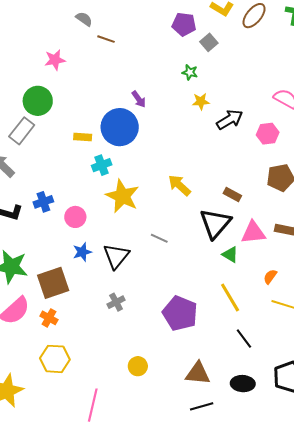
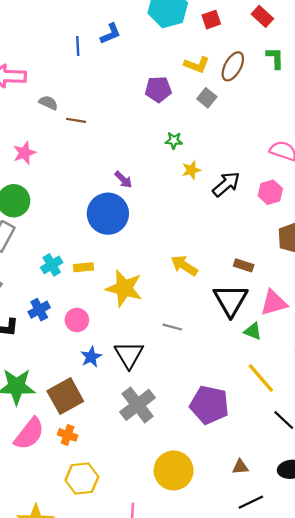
gray square: (209, 42) -> (207, 98), moved
yellow rectangle: (83, 137) -> (83, 267), moved
cyan cross: (102, 165) -> (52, 265), moved
gray cross: (116, 302) -> (138, 405), size x1.8
yellow circle: (138, 366) -> (174, 471), size x1.8
brown triangle: (198, 373) -> (240, 467), size x0.6

